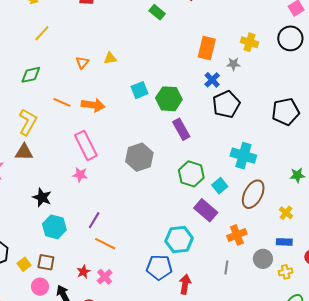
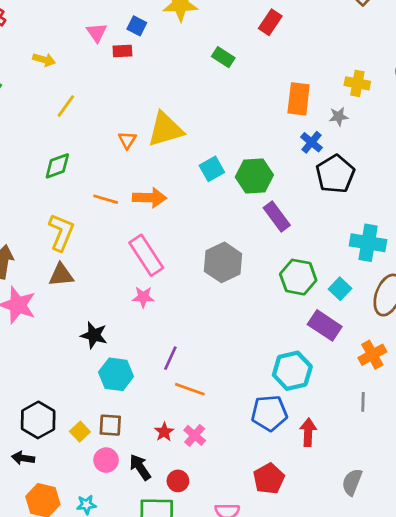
yellow triangle: (110, 58) -> (165, 129), size x2.0

